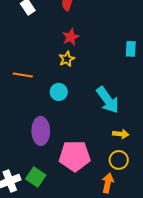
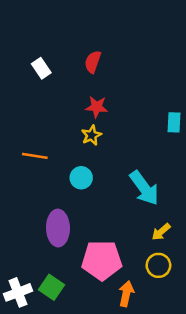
red star: (71, 37) -> (97, 107), turned 30
yellow arrow: (121, 134) -> (161, 232), turned 133
orange arrow: (108, 183) -> (126, 294), moved

